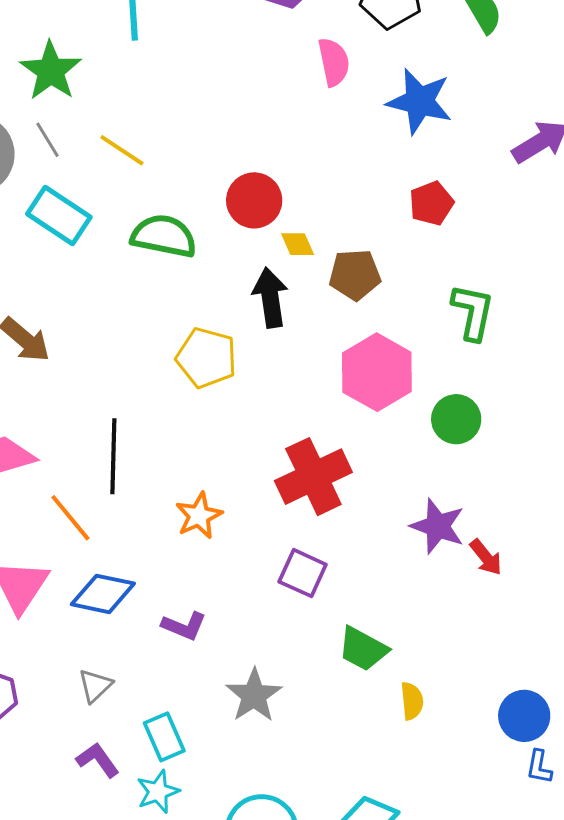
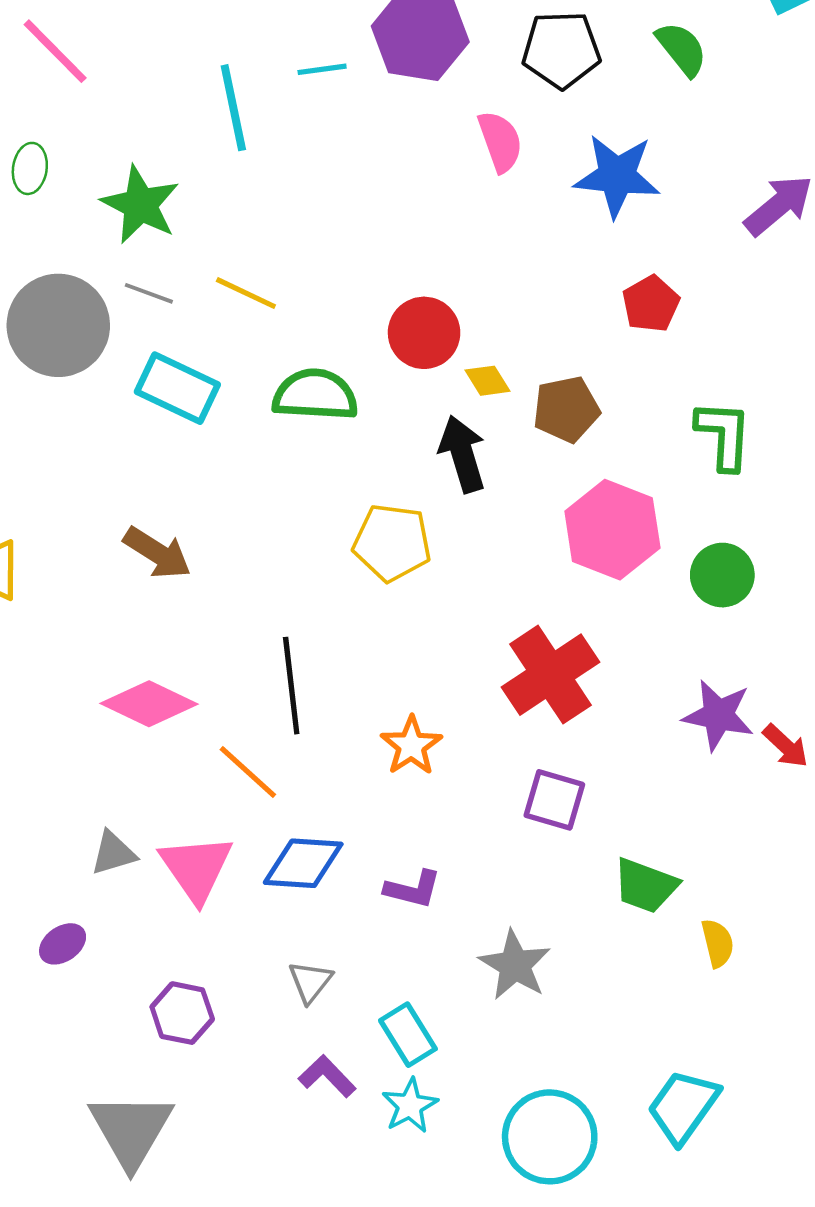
gray line: (47, 140) -> (149, 293), turned -30

